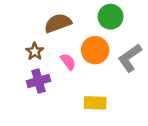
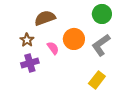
green circle: (111, 17) -> (102, 14), moved
yellow rectangle: (95, 103) -> (97, 80), moved, turned -54

